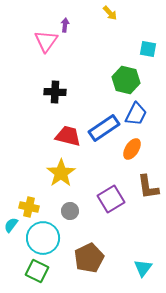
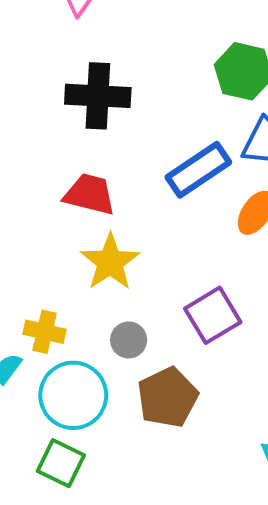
black cross: (55, 92) -> (98, 96), size x1.4
red trapezoid: (68, 136) -> (90, 194), moved
brown pentagon: (89, 258) -> (168, 397), moved

